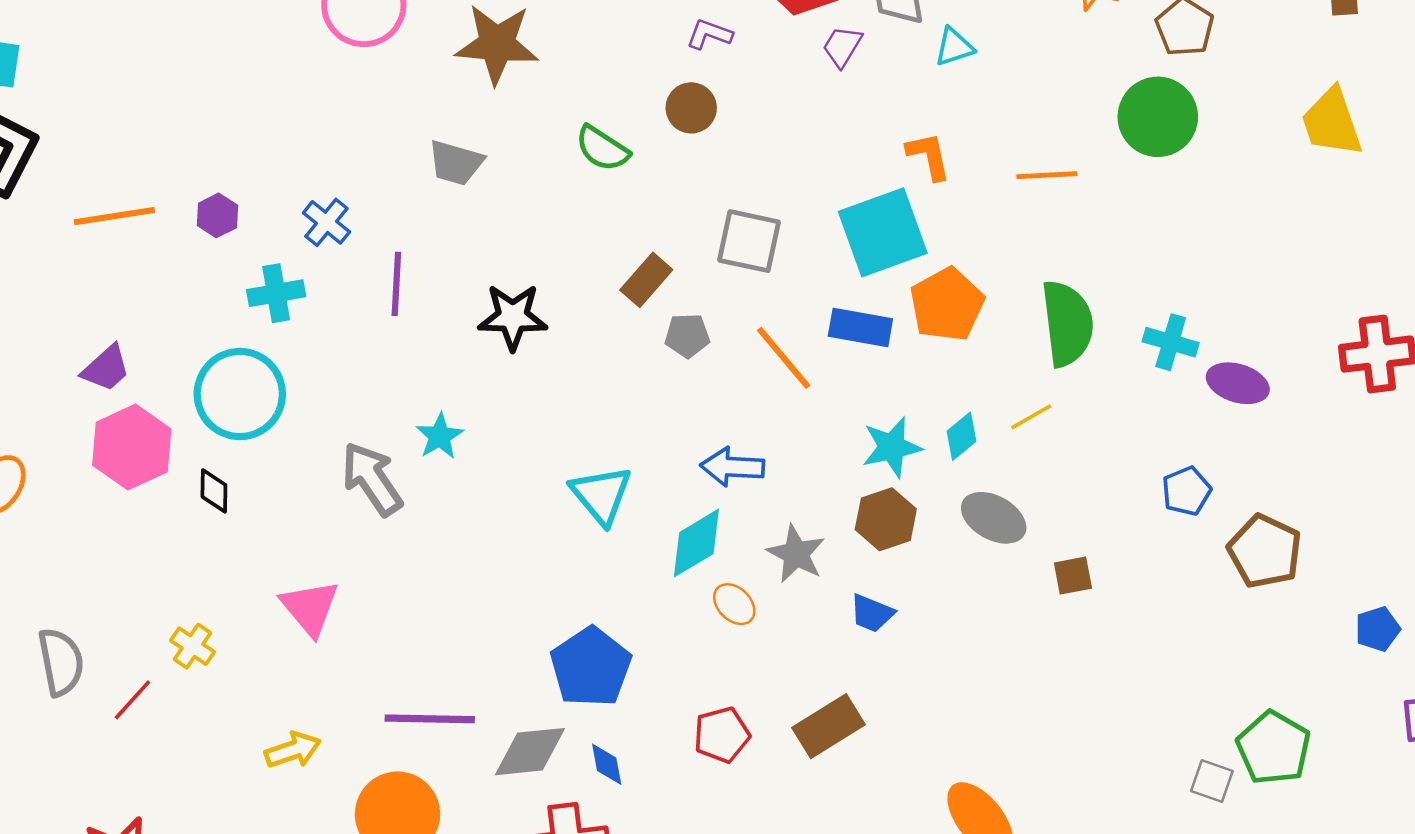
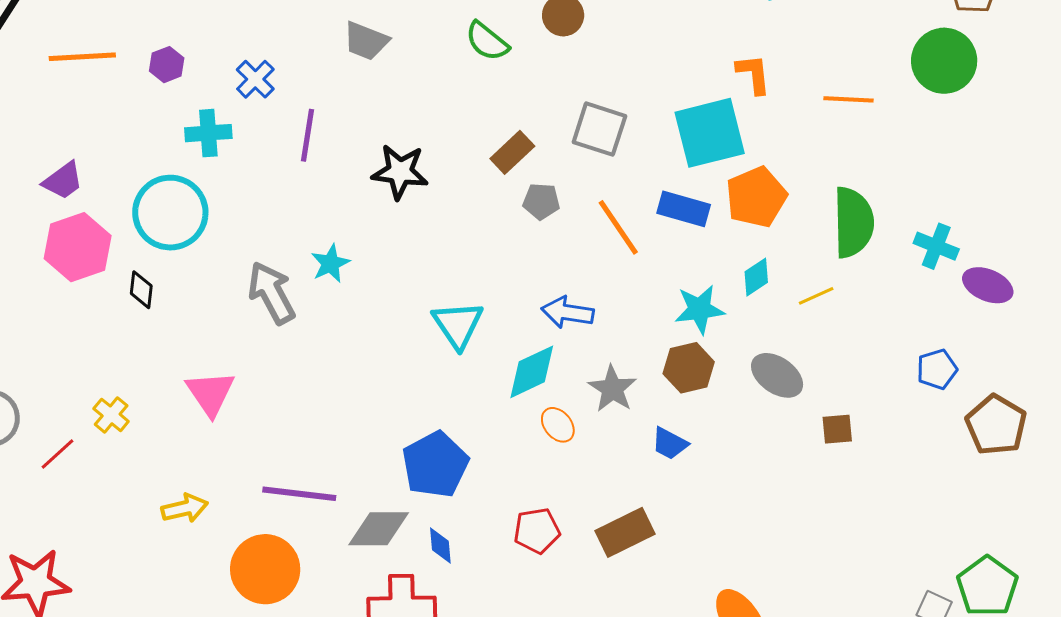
cyan diamond: (961, 436) -> (756, 277), moved

